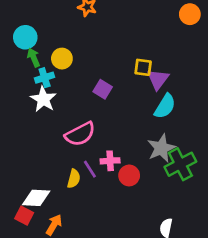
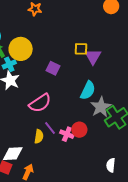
yellow circle: (62, 59) -> (21, 49), size x1.5
cyan semicircle: (165, 106) -> (88, 90), moved
pink cross: (110, 161) -> (67, 134), moved, turned 32

